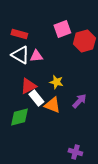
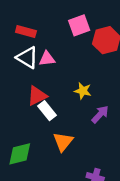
yellow star: (56, 82) -> (83, 91), moved
orange triangle: (52, 105) -> (63, 142), moved, turned 48
green diamond: (19, 117) -> (20, 154), moved

